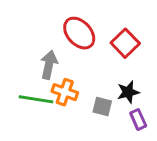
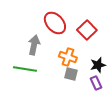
orange cross: (65, 92) -> (68, 57), moved
black star: (128, 92) -> (98, 65), moved

